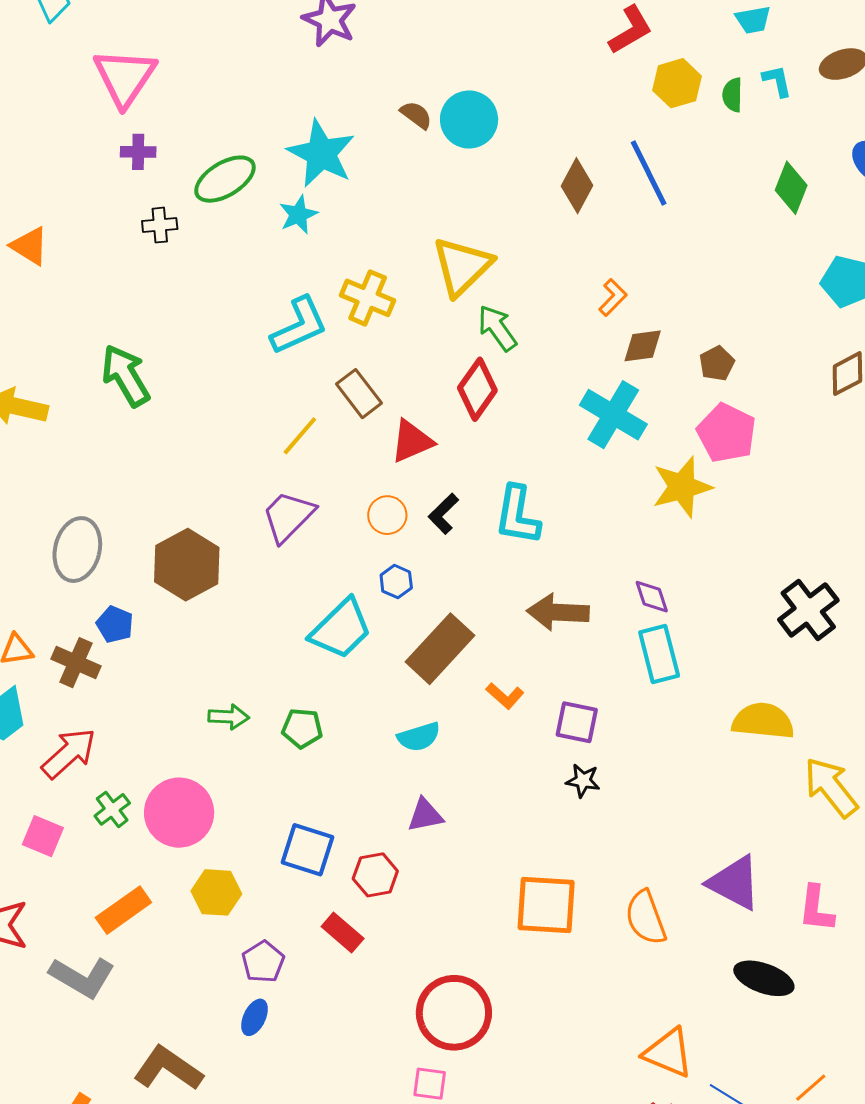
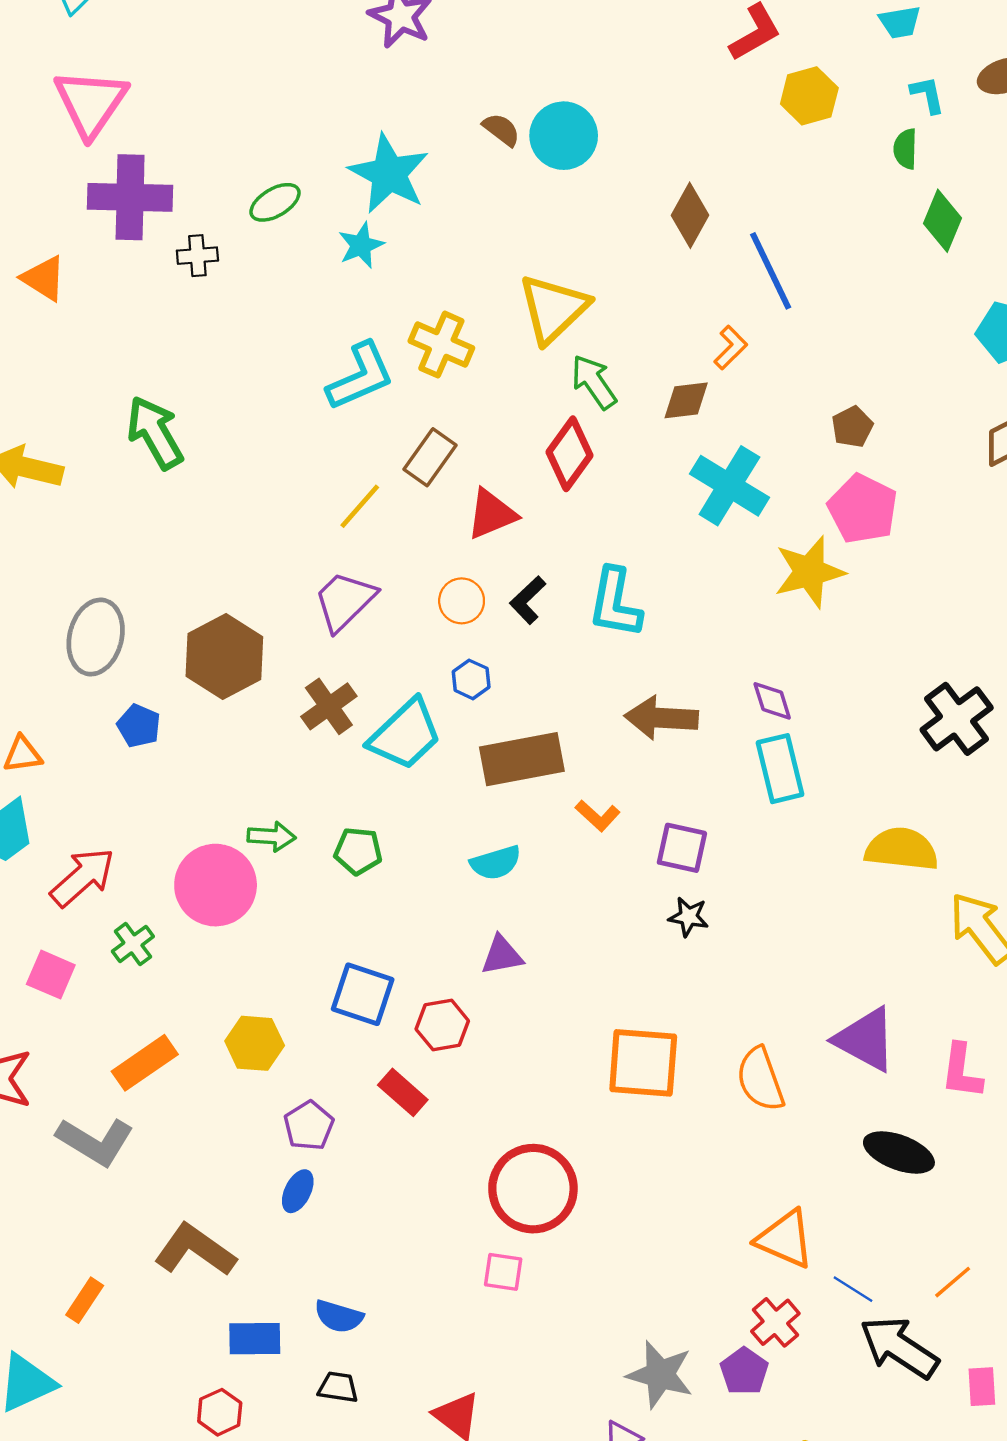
pink triangle: (125, 77) -> (91, 103), moved
green semicircle: (732, 95) -> (905, 149), moved
purple cross: (138, 152) -> (130, 197), moved, size x2.0
blue line: (649, 173) -> (771, 271), moved
green ellipse: (225, 179) -> (275, 202), size x0.7
brown diamond: (643, 346) -> (686, 400), moved
brown rectangle: (359, 394) -> (430, 457), turned 72
brown rectangle: (440, 649) -> (522, 759), turned 36
brown cross: (76, 663) -> (329, 706), moved, turned 30
pink circle: (179, 813) -> (216, 885), moved

